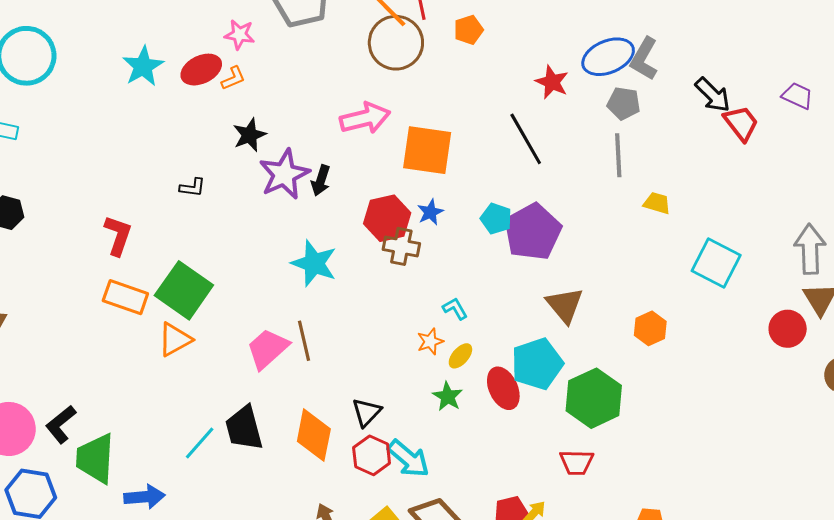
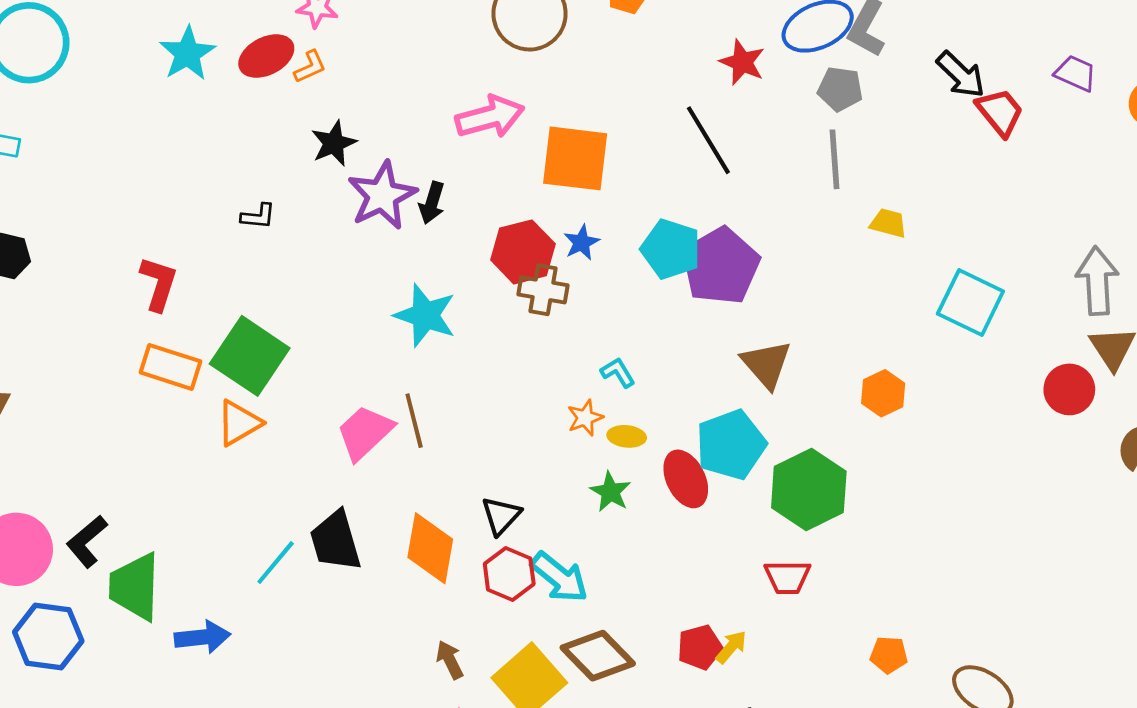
cyan pentagon: (496, 219) -> (671, 249), size x1.4
yellow ellipse: (460, 356) -> (627, 436), turned 56

